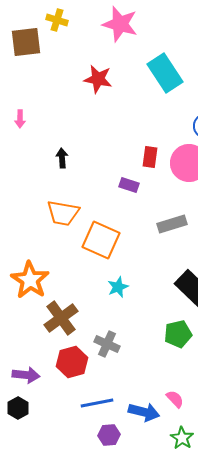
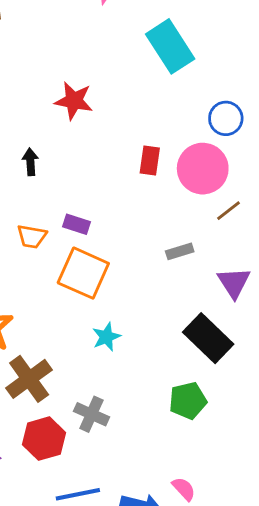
red star: (98, 79) -> (74, 101), moved
purple rectangle: (129, 185) -> (77, 224), moved
orange trapezoid: (63, 213) -> (32, 236), size x0.7
gray rectangle: (172, 224) -> (180, 251), size x0.7

